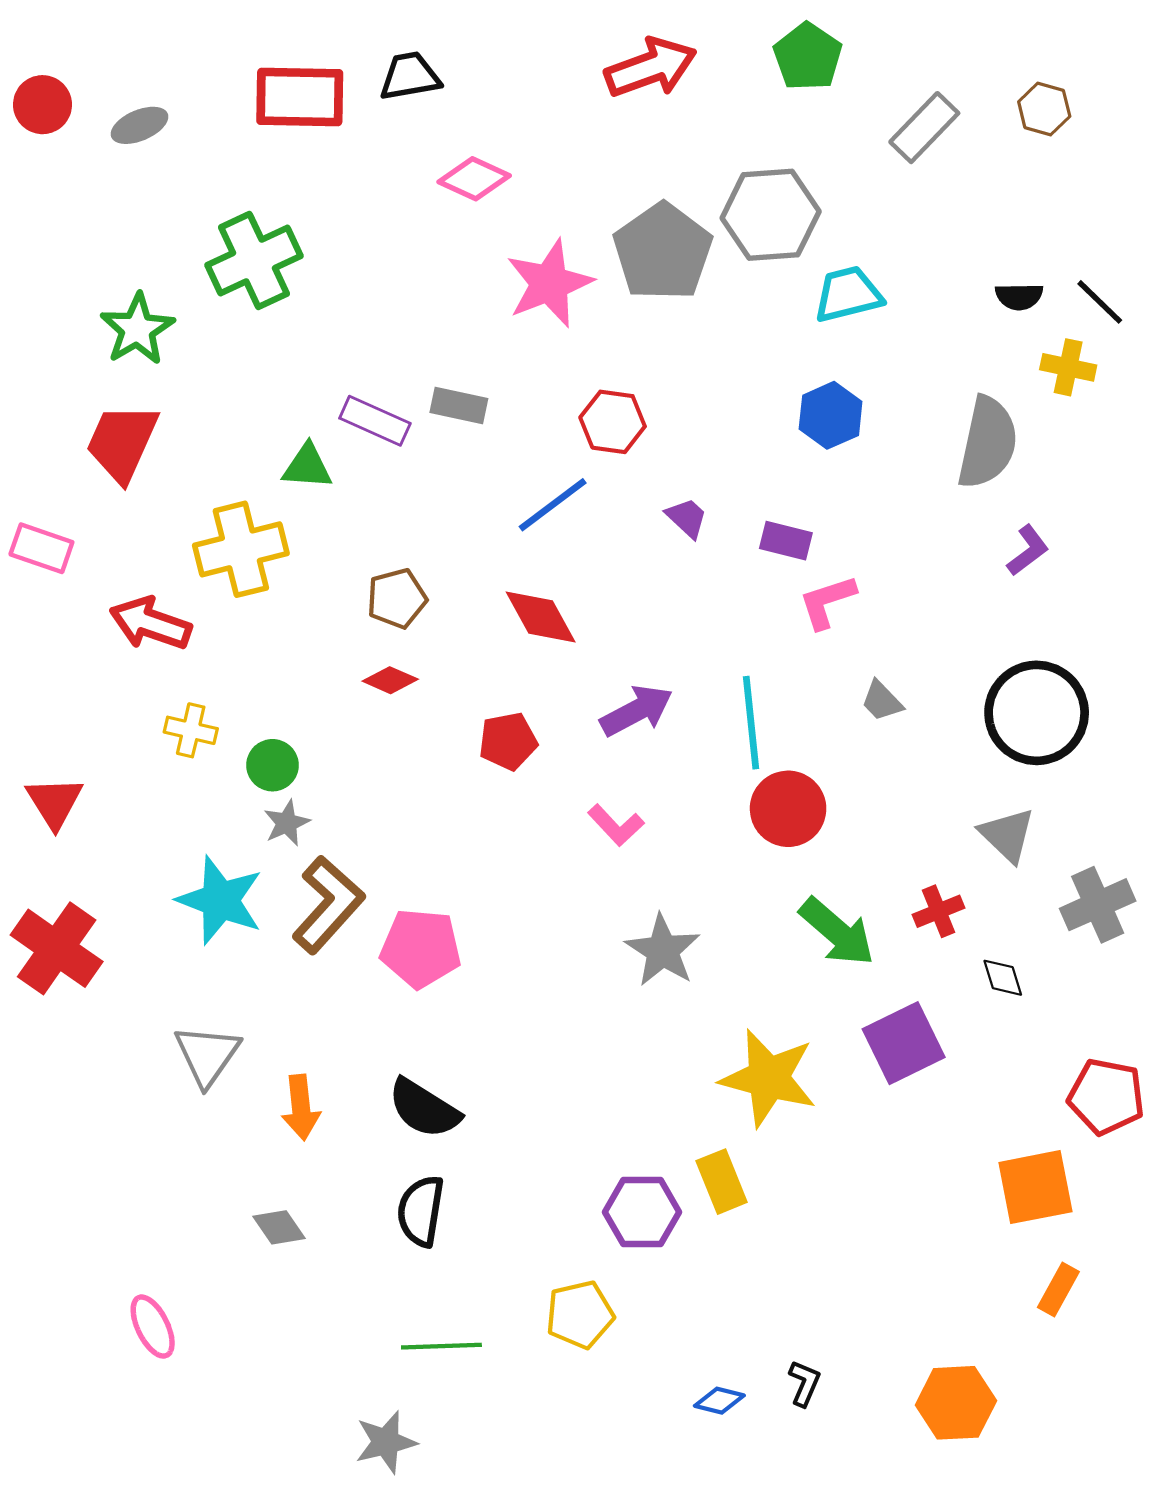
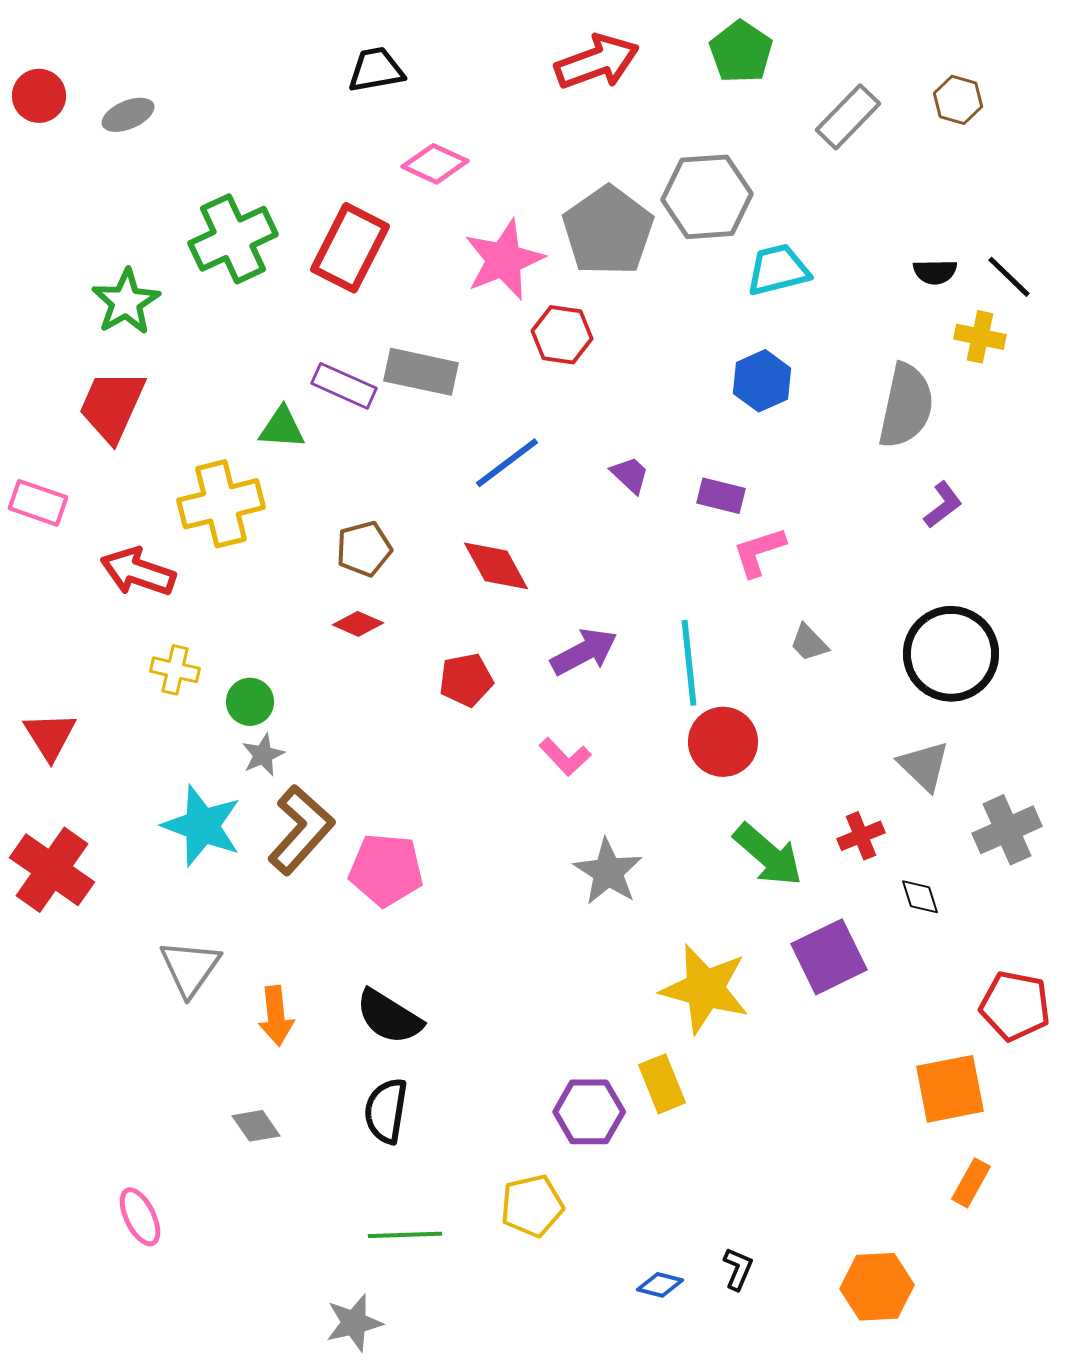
red rectangle: (300, 97) -> (350, 248), moved, turned -64
gray rectangle: (459, 405) -> (421, 372), size x1.4
red hexagon: (613, 422) -> (562, 335), moved

